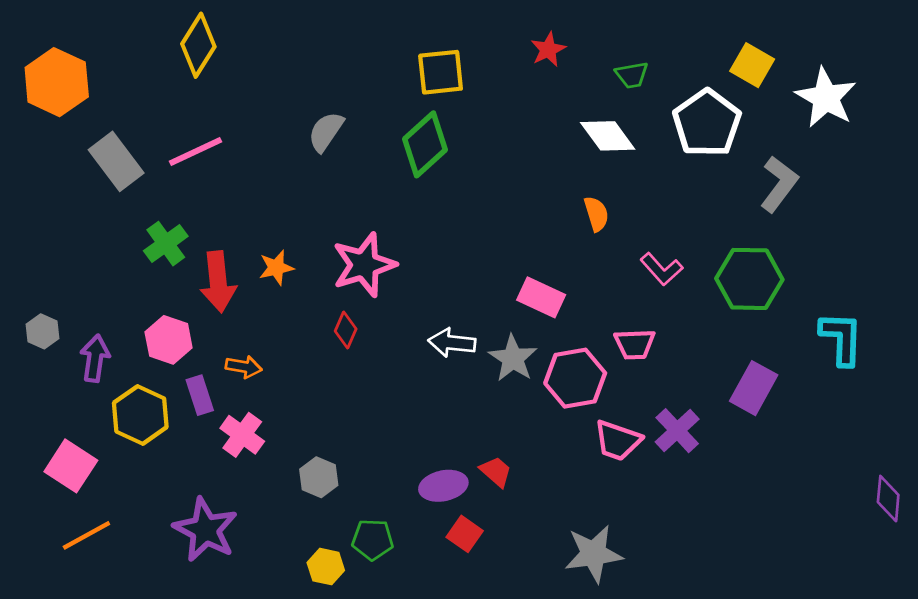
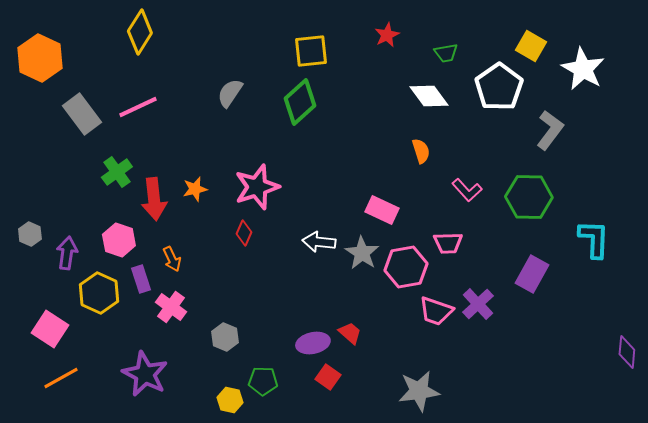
orange arrow: (244, 367) -> (172, 259), turned 55

